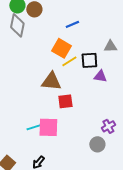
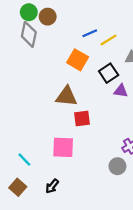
black square: (89, 60) -> (109, 73), turned -30
yellow line: (69, 61) -> (109, 40), moved
cyan line: (33, 127) -> (24, 160), moved, turned 64

